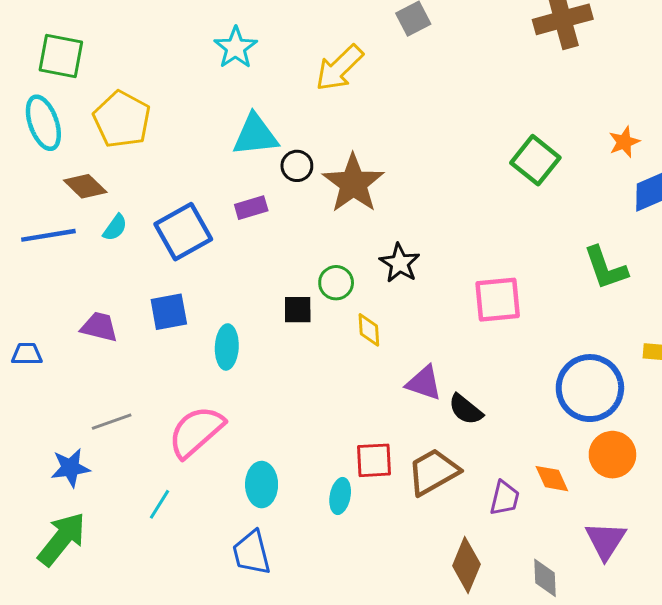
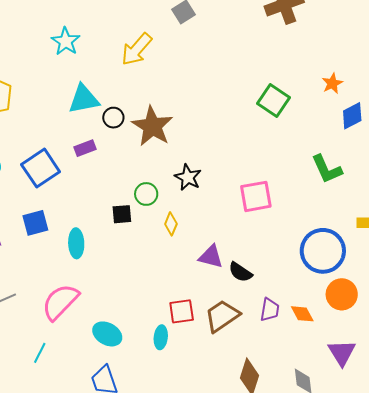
yellow diamond: (369, 330) -> (171, 224), turned 30
cyan ellipse: (262, 485) -> (107, 334), turned -56
purple trapezoid: (505, 498) -> (270, 310), moved

